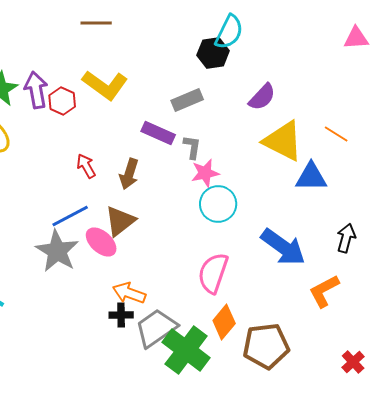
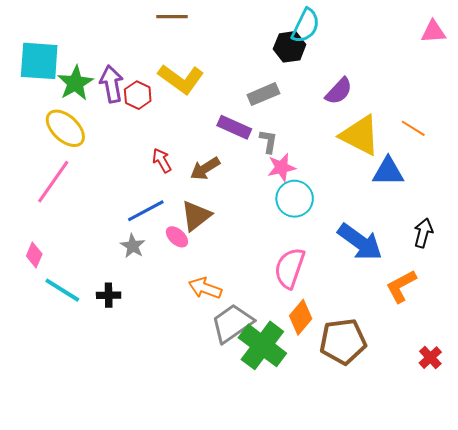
brown arrow: (129, 174) -> (205, 169), turned 40
pink ellipse: (101, 242) -> (177, 237), size x0.7
gray star: (57, 251) -> (133, 246), size x0.6
black cross: (121, 315) -> (109, 295), moved

